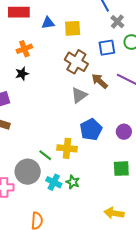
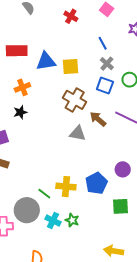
gray cross: (117, 22) -> (107, 64), moved
blue triangle: (48, 23) -> (46, 61), size x1.5
blue square: (107, 48) -> (105, 86), turned 30
gray triangle: (79, 95) -> (78, 133), turned 48
blue pentagon: (91, 130) -> (96, 183), moved

